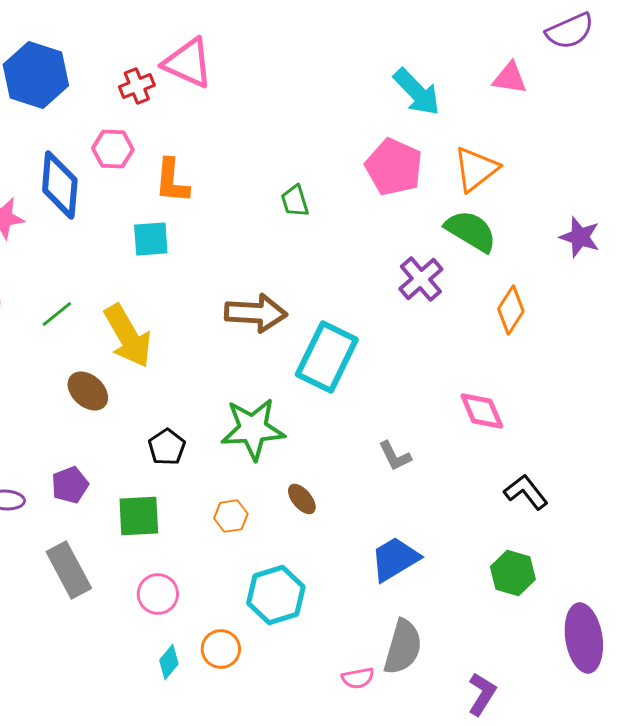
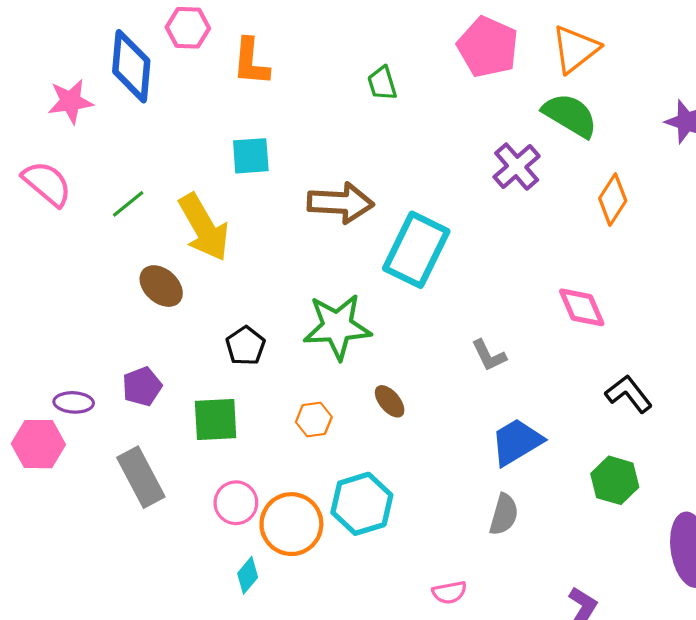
cyan square: (151, 239) -> (251, 156), moved
blue trapezoid: (395, 559) -> (517, 442), moved
gray semicircle: (403, 647) -> (504, 514), moved, size x0.7
orange circle: (221, 649) -> (291, 524), moved, size x1.5

